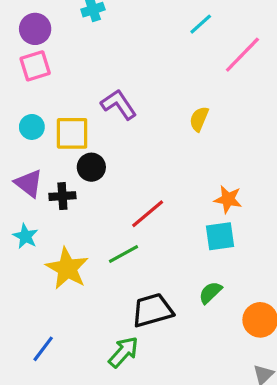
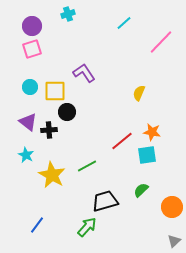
cyan line: (201, 24) -> (124, 23), moved
yellow semicircle: (199, 119) -> (139, 93), moved
red line: (148, 214) -> (122, 141), moved

